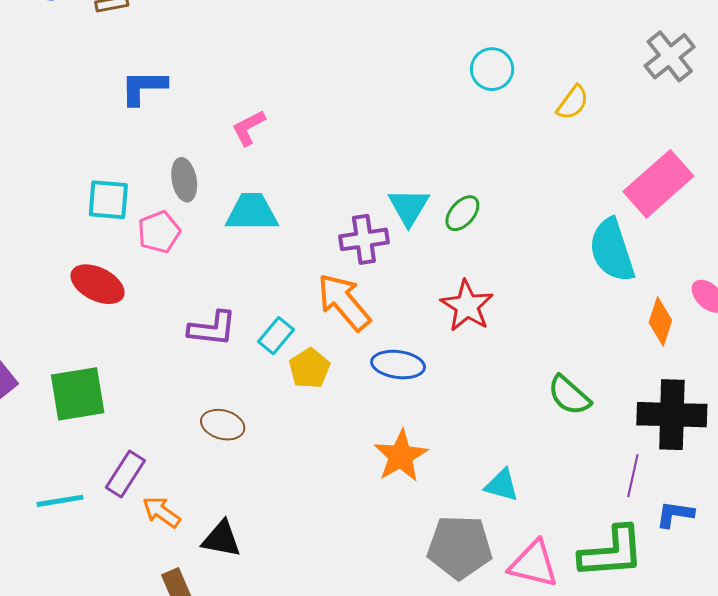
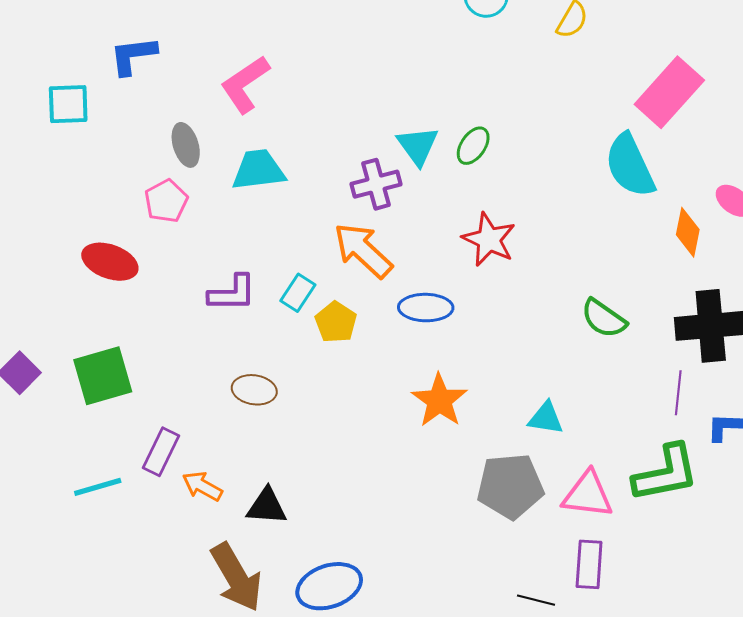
pink L-shape: (249, 128) -> (245, 84), size x1.5
cyan square: (108, 200) -> (68, 104), moved

